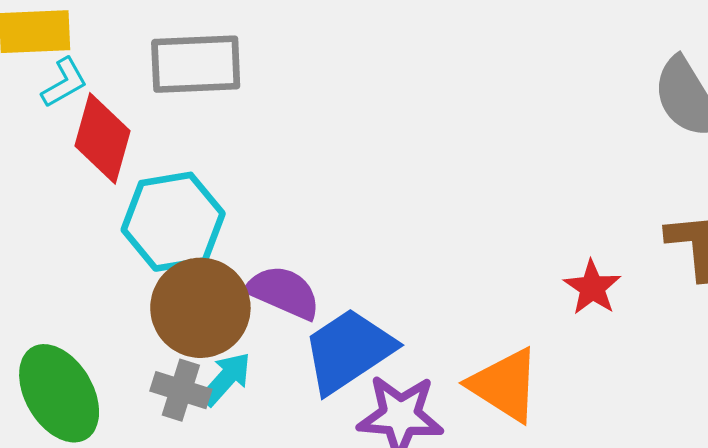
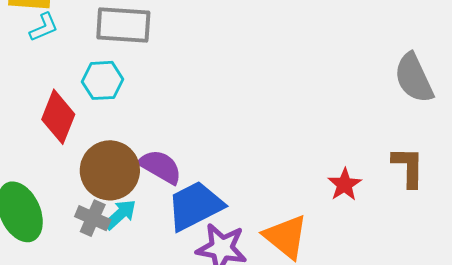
red diamond: (102, 138) -> (58, 117), moved
cyan hexagon: (173, 222) -> (103, 80), moved, size x0.7

